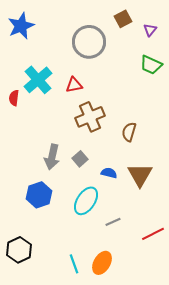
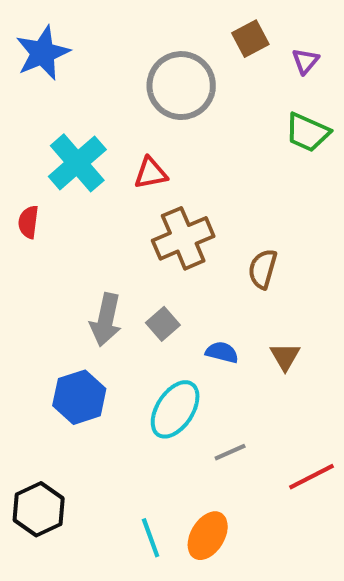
red semicircle: (14, 98) -> (28, 222), moved
brown triangle: (140, 175) -> (285, 356), size x0.6

